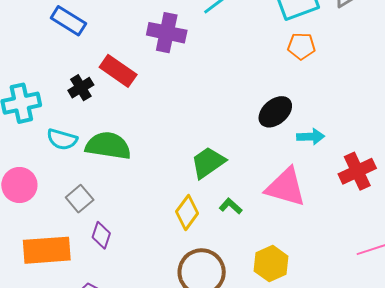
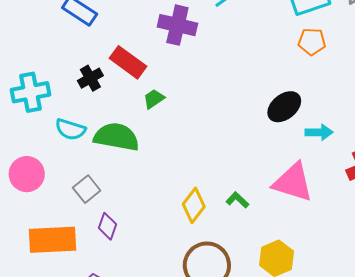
green trapezoid: (208, 163) -> (154, 99), moved, size x0.6

